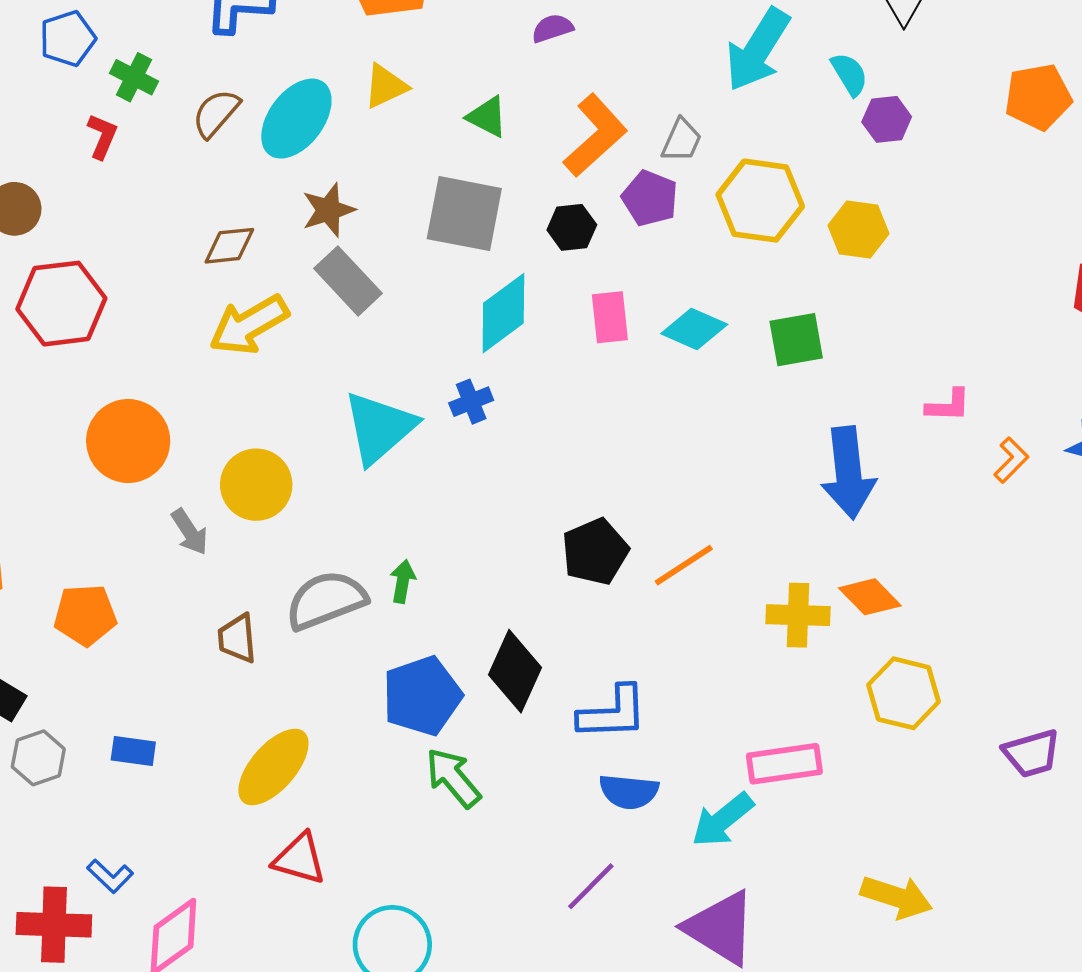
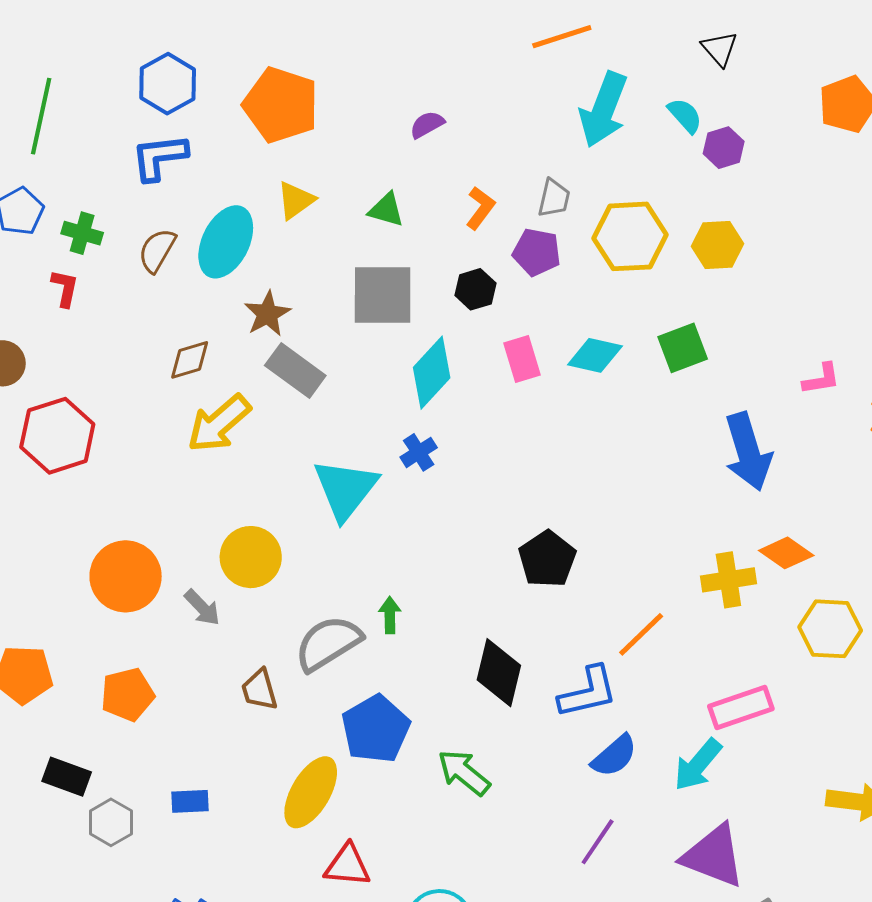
orange L-shape: (595, 135) -> (480, 208), size x0.6
orange circle: (128, 441) -> (126, 576), moved
orange line: (684, 565) -> (641, 634), moved
blue pentagon: (422, 696) -> (376, 729), moved
blue semicircle: (629, 792) -> (614, 756), turned -36

